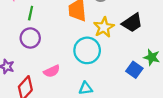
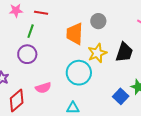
black trapezoid: (132, 23) -> (124, 52), turned -45

